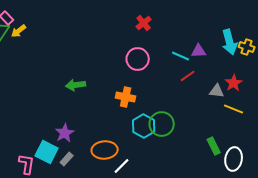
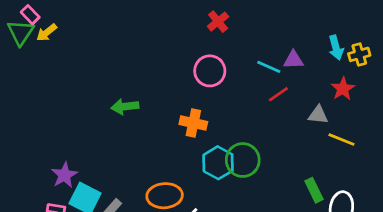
cyan arrow: (230, 42) -> (336, 48), size x0.7
yellow cross: (247, 47) -> (359, 54), turned -35
red star: (234, 83) -> (343, 89), moved
purple star: (65, 133) -> (64, 175), moved

